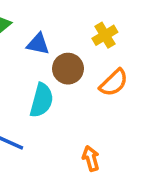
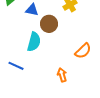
orange semicircle: (114, 83) -> (83, 51), moved

